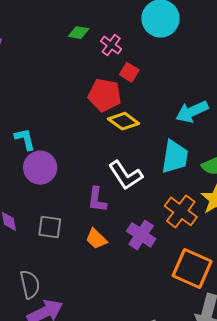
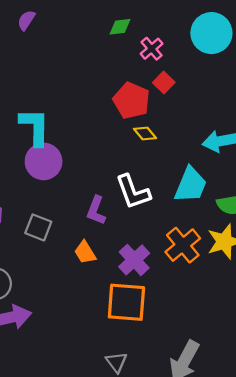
green diamond: (79, 33) -> (120, 27), turned -30
yellow diamond: (124, 121) -> (145, 133), size x0.7
cyan L-shape: (25, 139) -> (35, 127), size x1.5
orange square: (192, 269) -> (126, 302), moved, turned -33

